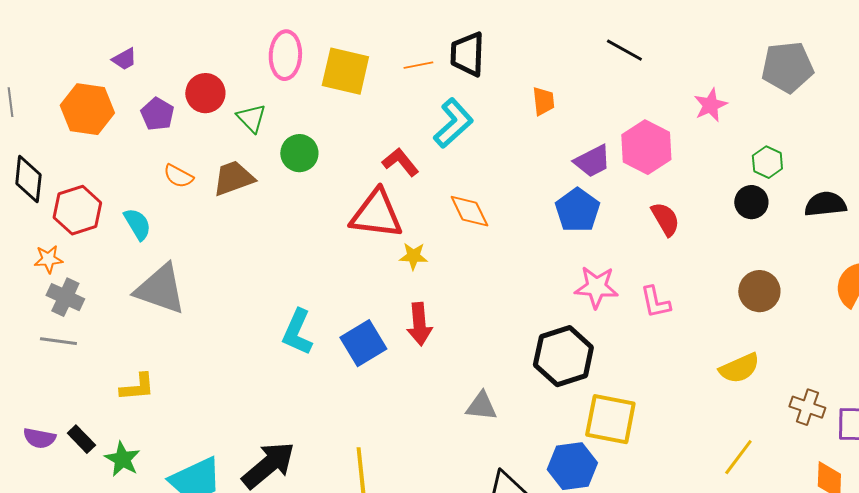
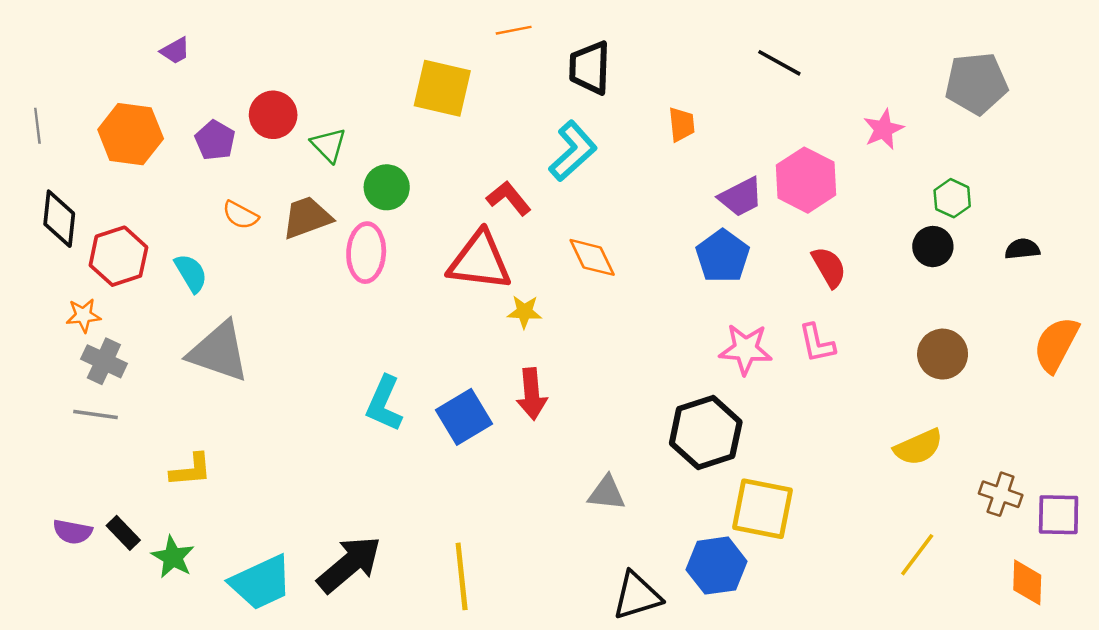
pink ellipse: (285, 55) -> (366, 253), moved
purple trapezoid: (124, 59) -> (175, 51), moved
orange line: (418, 65) -> (514, 30), moved
black semicircle: (825, 204) -> (1022, 249), size x0.7
pink L-shape: (655, 302) -> (817, 343), moved

